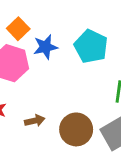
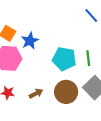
cyan pentagon: (91, 46) -> (64, 59), moved

